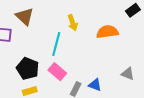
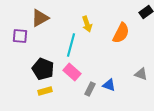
brown triangle: (25, 16) -> (40, 18), turned 48
orange semicircle: (107, 32) -> (121, 33), turned 125

